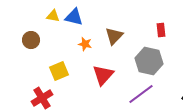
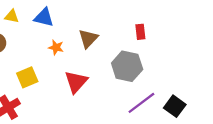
yellow triangle: (53, 16) -> (12, 16), moved
purple line: (141, 94) -> (141, 103), moved

